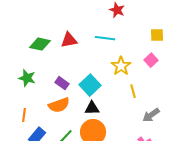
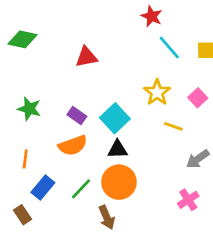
cyan line: (105, 38) -> (169, 48), moved, turned 42
green diamond: (40, 44) -> (22, 39), moved
pink square: (151, 60) -> (198, 98), moved
yellow line: (133, 91) -> (173, 126), turned -56

